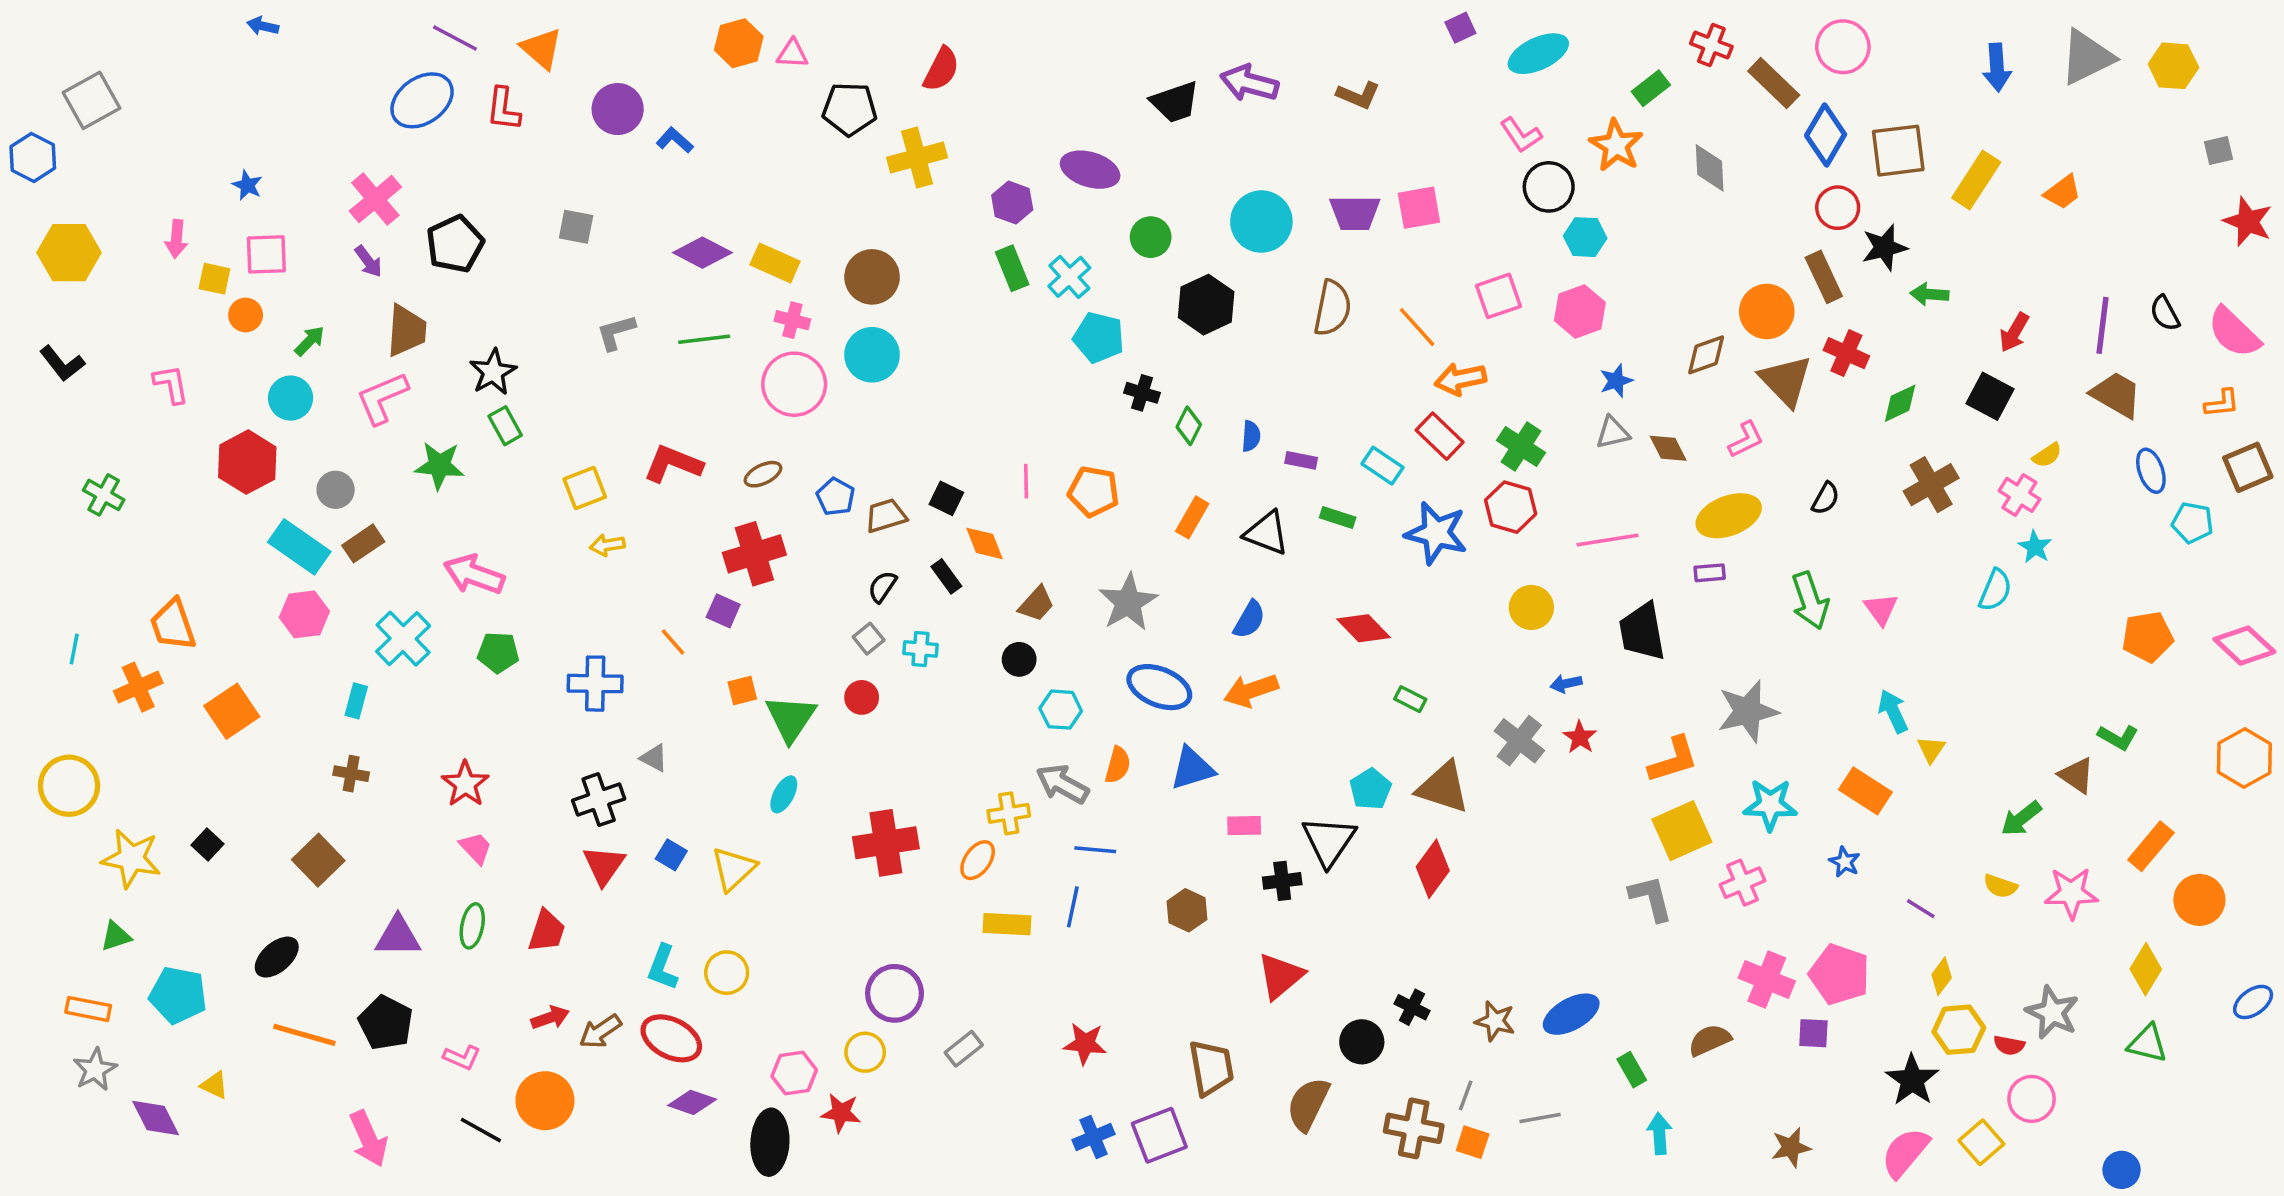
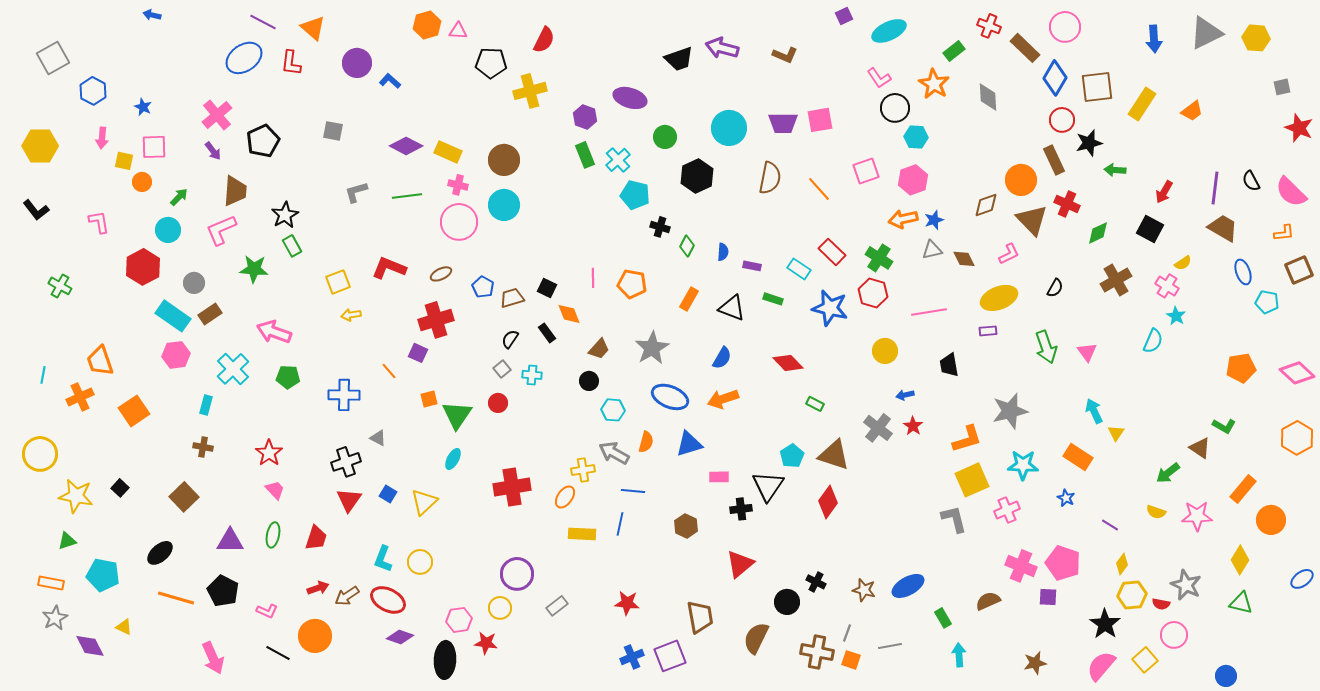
blue hexagon: (33, 157) -> (93, 91), moved
orange arrow: (1460, 379) -> (903, 219), moved
black trapezoid: (1642, 632) -> (949, 365), size x0.7

